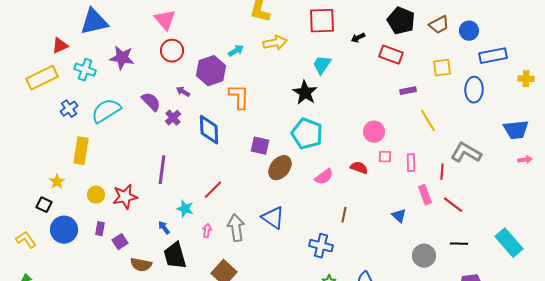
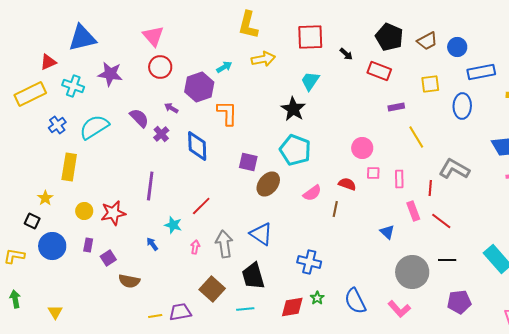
black arrow: (358, 38) -> (346, 54), turned -112
brown line: (344, 215) -> (335, 209), moved
yellow L-shape: (26, 240) -> (14, 256), turned -45
black trapezoid: (175, 256) -> (253, 276), moved
gray circle: (424, 256) -> (412, 272), size x1.4

